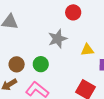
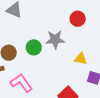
green circle: (41, 64) -> (34, 47), moved

